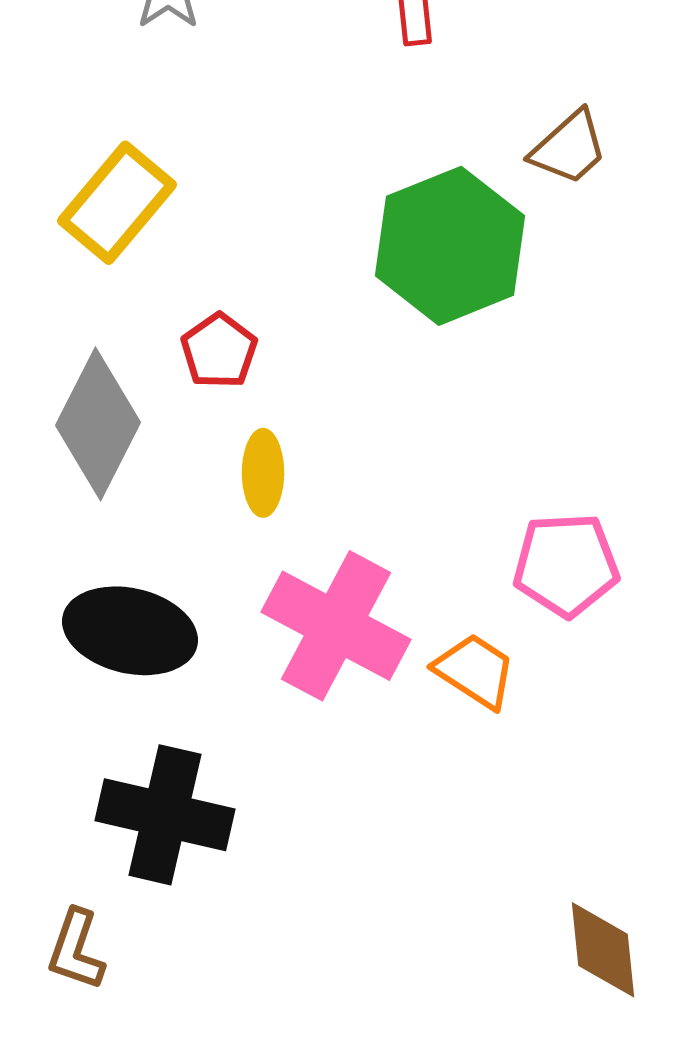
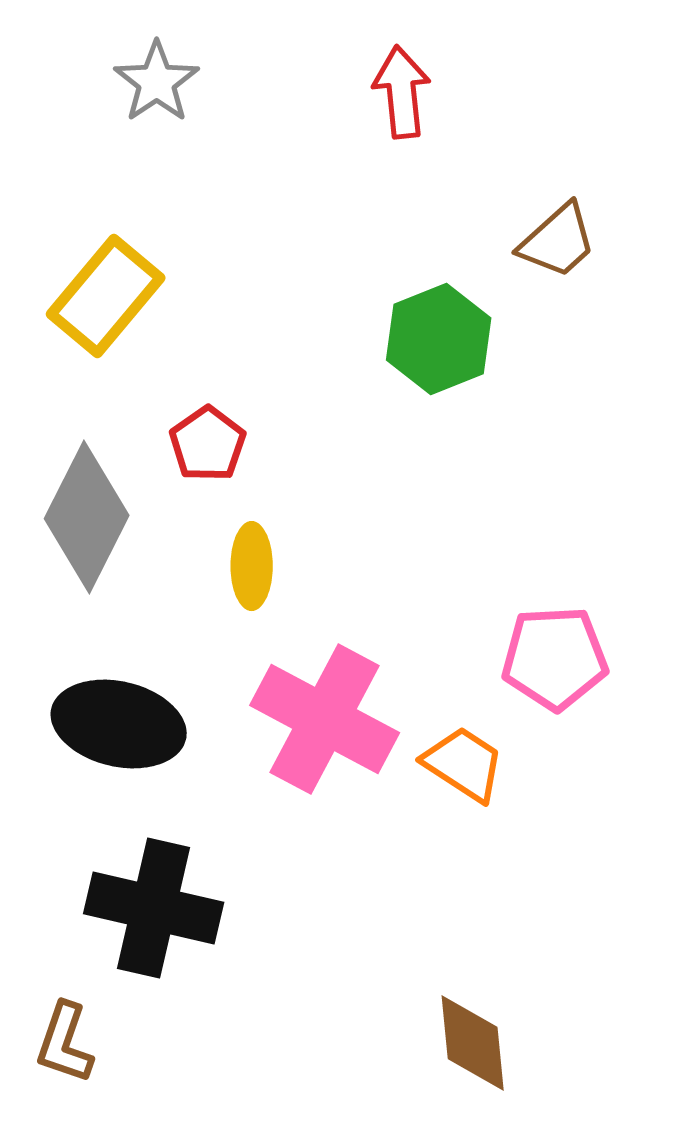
green hexagon: (450, 246) -> (439, 339), size x0.7
brown diamond: (603, 950) -> (473, 1043), moved

